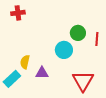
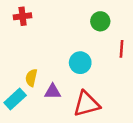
green circle: (78, 33) -> (100, 21), moved
red triangle: (83, 81) -> (86, 104), moved, turned 45

